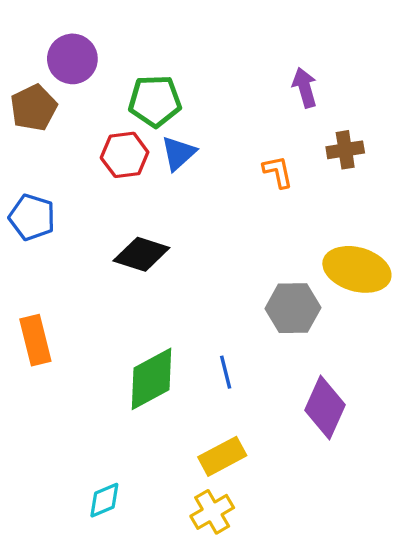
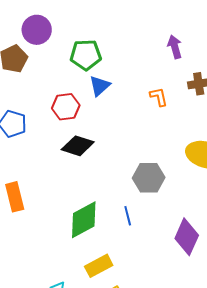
red hexagon: (125, 155) -> (66, 107), moved
gray hexagon: (293, 308) -> (149, 178), moved
yellow rectangle: (222, 456) -> (99, 266), moved

